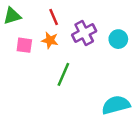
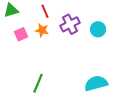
pink square: (24, 45) -> (21, 34), turned -32
green line: (63, 74) -> (38, 83), moved

